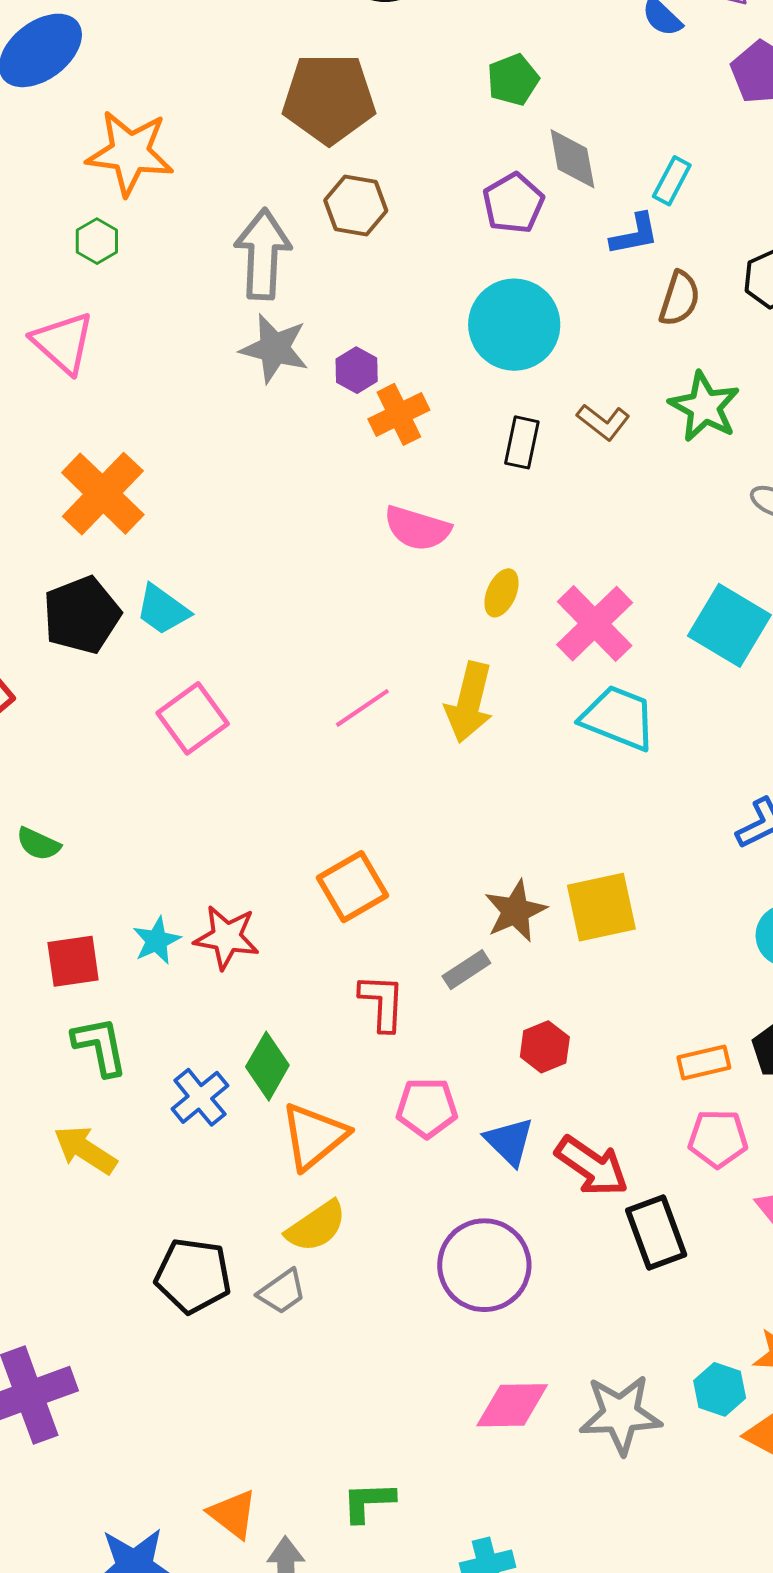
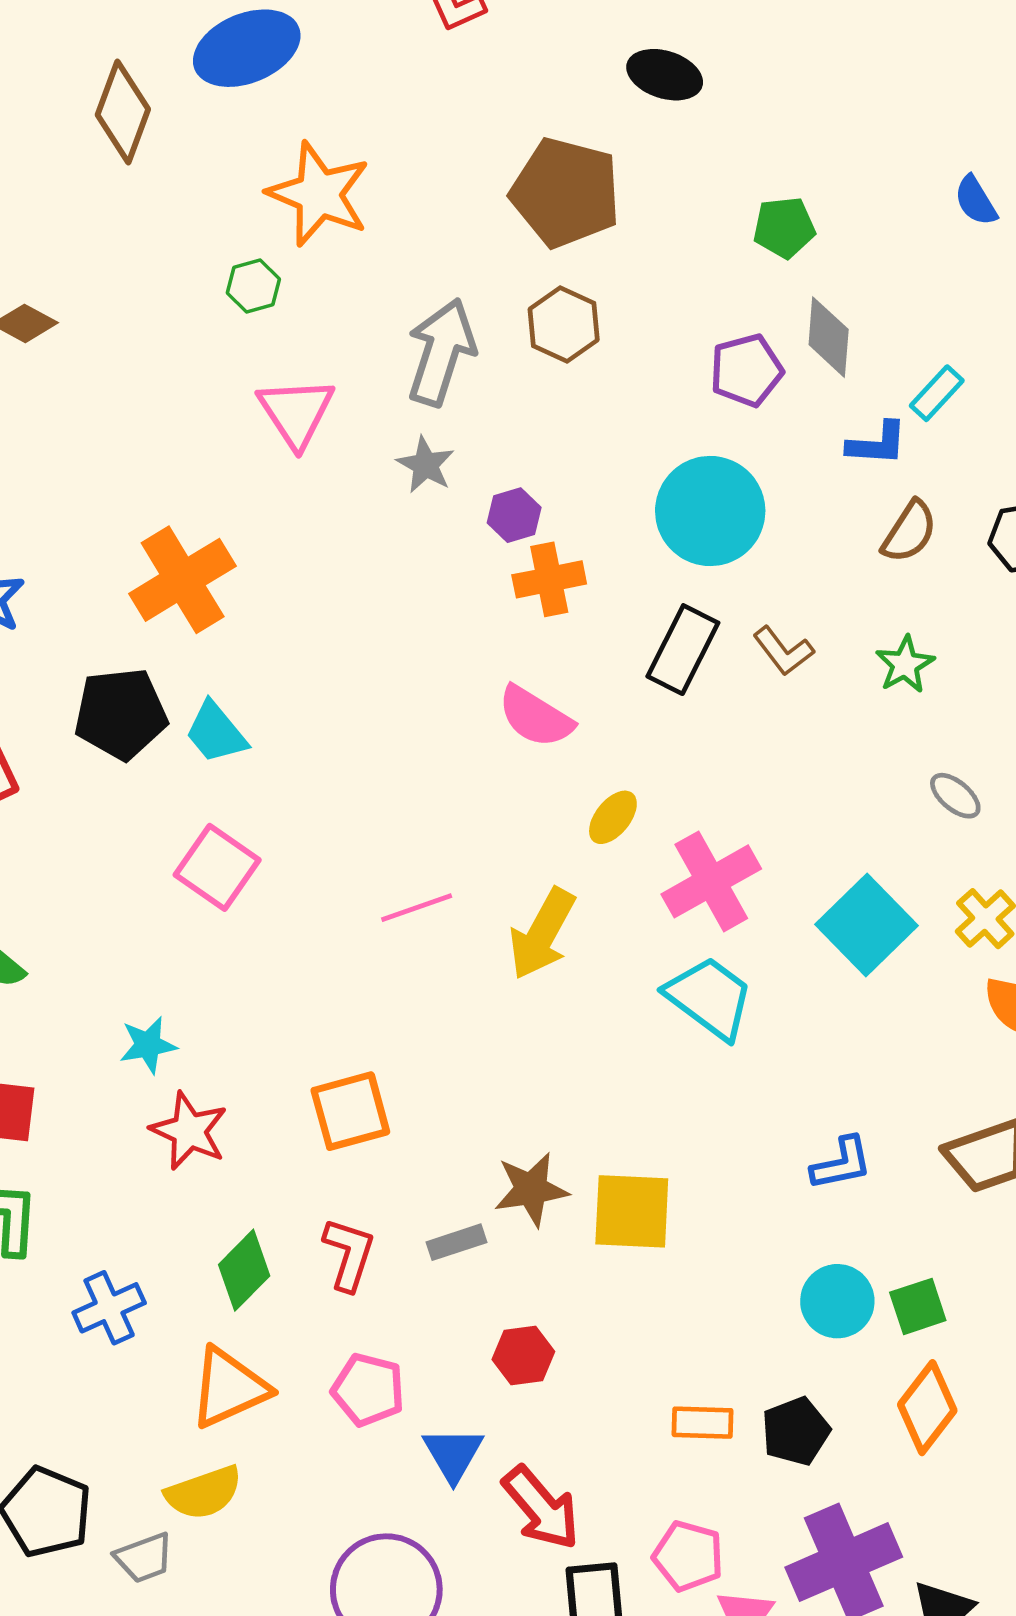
pink triangle: (63, 343) -> (296, 412), moved
gray star: (274, 348) -> (426, 465), size x0.7
green star: (704, 407) -> (905, 664), size x0.7
black rectangle: (522, 442) -> (683, 650), size x1.4
pink square: (193, 718) -> (217, 867), turned -34
cyan star: (157, 941) -> (148, 1045), moved
green diamond: (267, 1066) -> (244, 1270), moved
pink pentagon: (718, 1139) -> (688, 1556), moved

